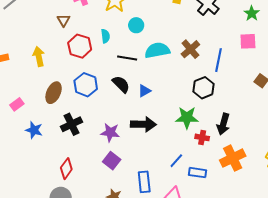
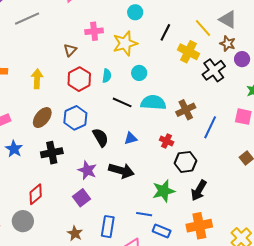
black semicircle: (121, 84) -> (101, 137), moved
black hexagon: (204, 88) -> (186, 162), moved
green star: (187, 118) -> (164, 191), moved, turned -30
red cross: (202, 137) -> (167, 141), moved
blue line: (176, 161) -> (144, 214), turned 42

